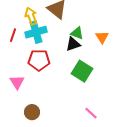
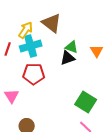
yellow arrow: (31, 16) -> (26, 30), turned 54
green square: (82, 71) -> (86, 102), moved

